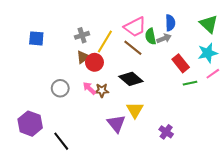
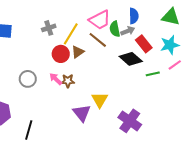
green triangle: (209, 24) -> (171, 17), turned -30
brown triangle: (83, 57) -> (78, 52), moved
red rectangle: (181, 63) -> (144, 44), moved
black diamond: (131, 79) -> (131, 59), moved
purple cross: (166, 132) -> (130, 121), size x1.6
black line: (61, 141) -> (29, 130), turned 54

